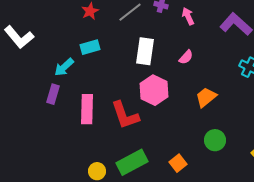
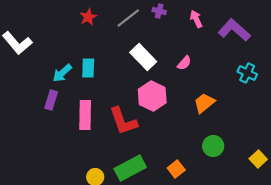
pink arrow: (188, 16) -> (196, 19), moved
cyan rectangle: (90, 47) -> (88, 68), moved, turned -72
white rectangle: (145, 51) -> (143, 57), turned -52

